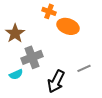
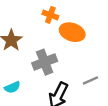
gray cross: (32, 57) -> (45, 62), moved

